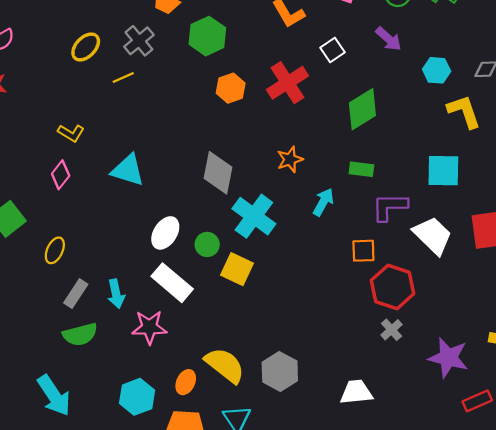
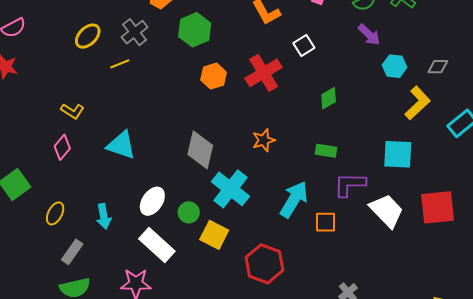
purple arrow: (389, 39) -> (369, 35), moved
green diamond: (362, 109) -> (329, 98), size x0.6
yellow L-shape: (464, 111) -> (418, 103), turned 64
cyan arrow: (323, 202) -> (294, 199), moved, size x1.5
red hexagon: (393, 287) -> (265, 264), moved
cyan arrow: (116, 294) -> (104, 216), moved

